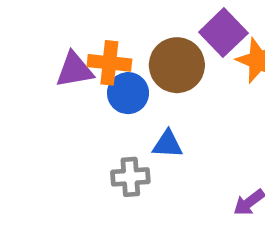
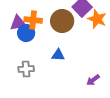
blue circle: (128, 93) -> (26, 33), moved
gray cross: (130, 177) -> (26, 69), moved

